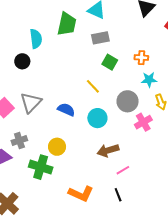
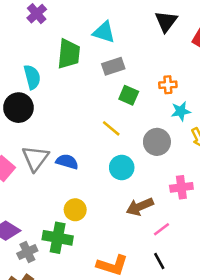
black circle: (22, 61) -> (18, 108), size x1.5
blue semicircle: (66, 110) -> (67, 162), moved
pink cross: (143, 122) -> (181, 187), moved, turned 30
gray cross: (19, 140) -> (27, 252), moved

